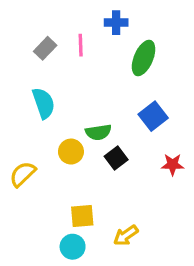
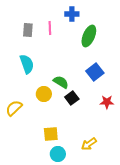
gray rectangle: (45, 48) -> (28, 30), turned -40
green semicircle: (98, 132) -> (61, 82), turned -140
yellow arrow: (126, 235) -> (89, 144), moved
cyan circle: (73, 247) -> (58, 154), moved

